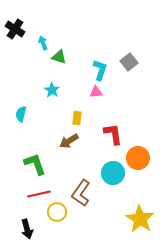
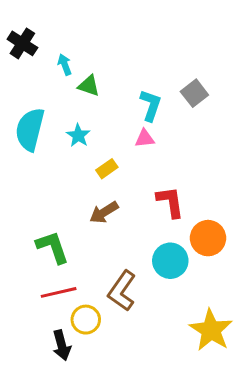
cyan semicircle: (21, 114) -> (30, 129), moved, size x1.8
yellow rectangle: (77, 118) -> (107, 169), moved, turned 48
black arrow: (27, 229) -> (62, 345), moved

